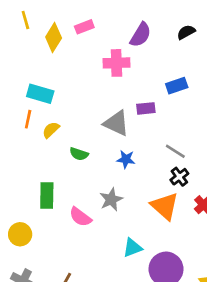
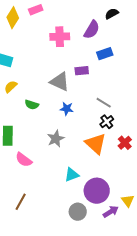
purple semicircle: (141, 35) -> (92, 30), moved
pink semicircle: (80, 217) -> (24, 160), moved

